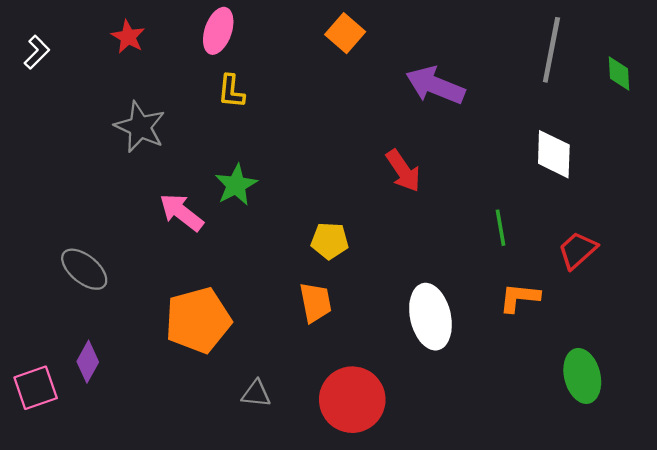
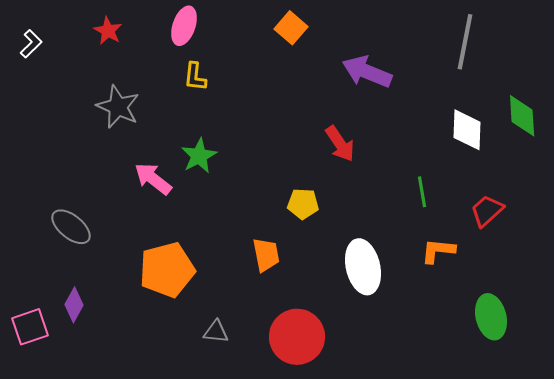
green diamond: (619, 74) -> (522, 116), moved, size x1.4
yellow pentagon: (330, 241) -> (303, 204), moved

